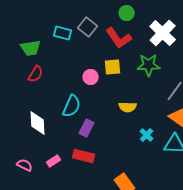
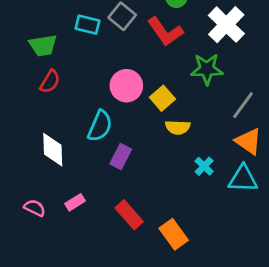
yellow square: (113, 67) -> (162, 98), moved, turned -36
pink circle: (91, 77) -> (126, 86), size x1.5
red rectangle: (84, 156) -> (129, 215), moved, turned 35

